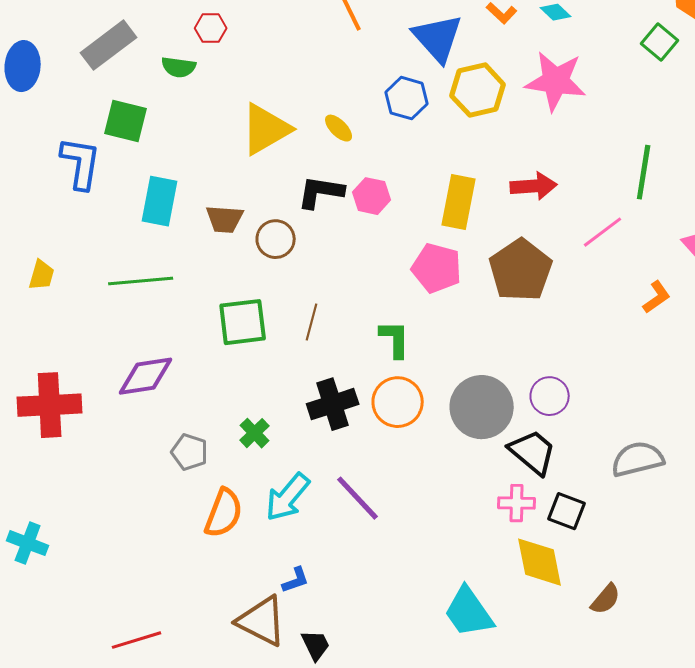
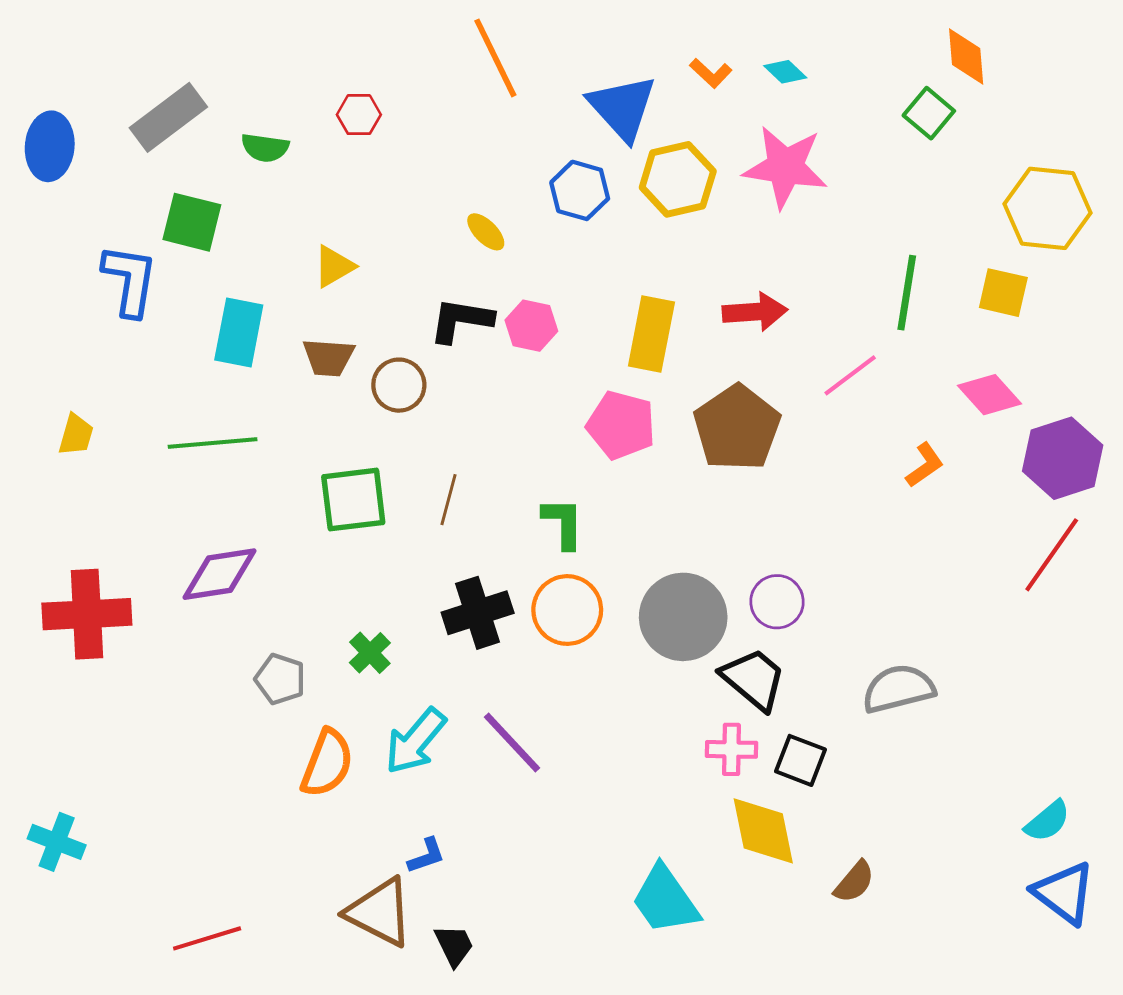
red hexagon: (211, 28) -> (359, 115), moved
yellow triangle: (266, 129) -> (334, 266), moved, size x0.6
cyan cross: (28, 543) -> (57, 842), moved

